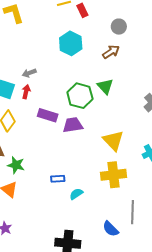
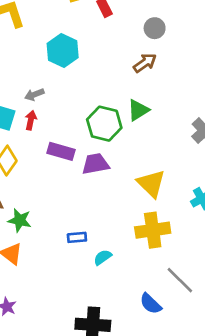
cyan hexagon: (71, 43) -> (63, 50), moved
green triangle: (105, 86) -> (138, 110), turned 42
gray line: (133, 212) -> (180, 280), turned -45

